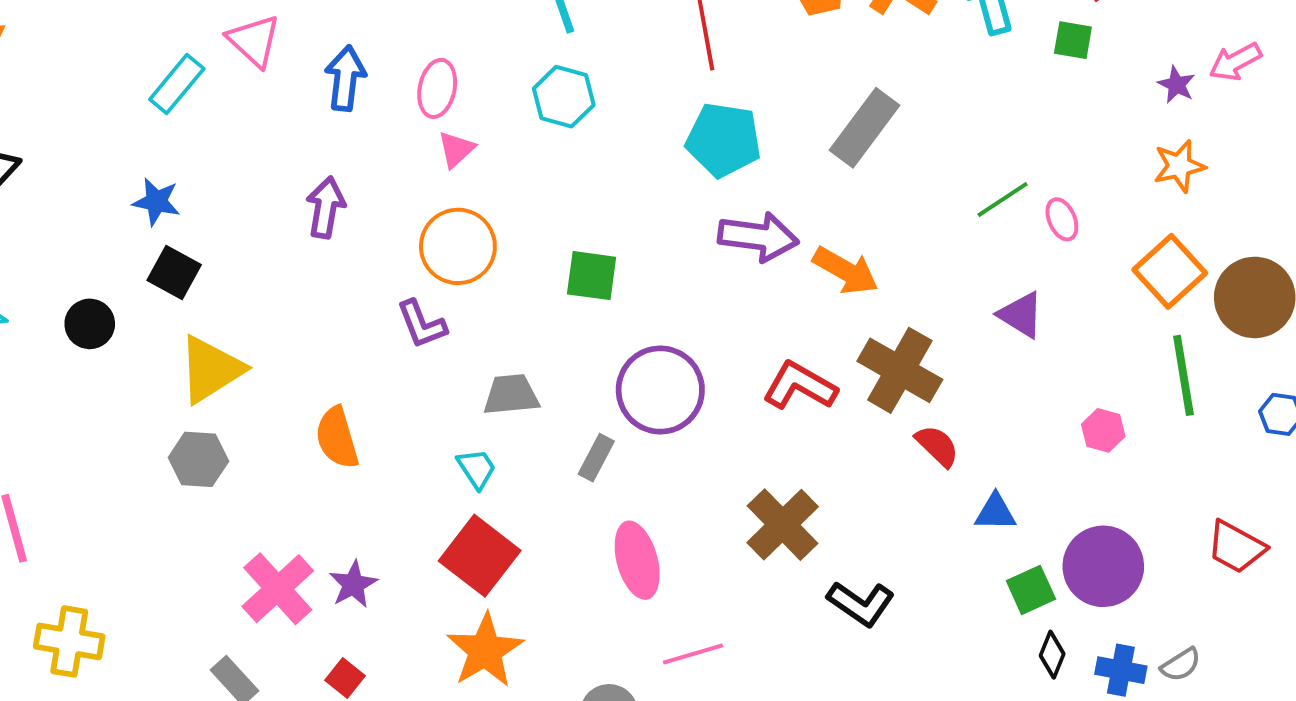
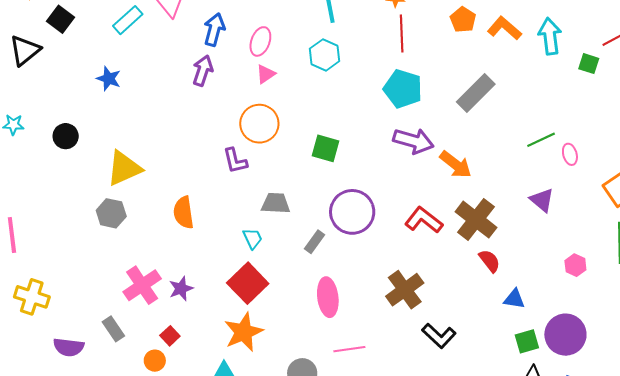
purple arrow: (326, 207) -> (203, 71), moved
black square: (174, 272) -> (61, 19), moved

